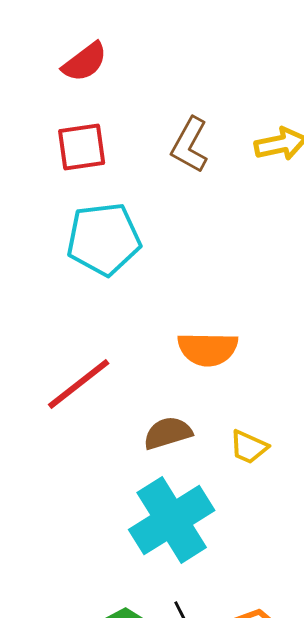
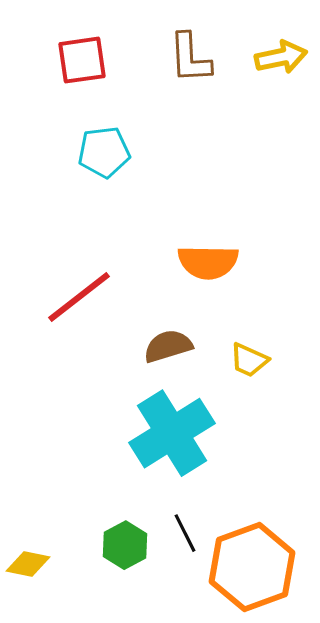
brown L-shape: (190, 145) -> (190, 58), turned -32
cyan pentagon: (104, 239) -> (104, 152), size x0.7

